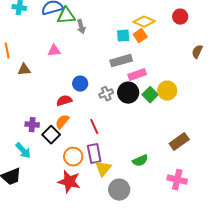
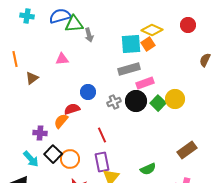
cyan square: (123, 36) -> (131, 44), size x1.5
brown triangle: (24, 70) -> (32, 78), turned -32
orange semicircle: (62, 122) -> (61, 121), moved
black square: (51, 135) -> (53, 154), moved
orange circle: (73, 157) -> (70, 159), moved

